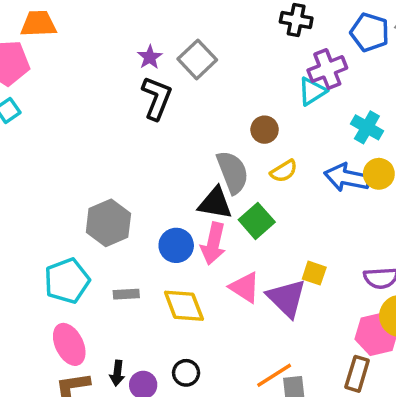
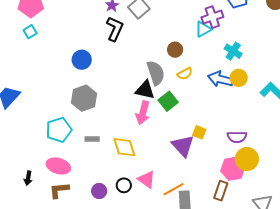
blue circle: (176, 245) -> (82, 60), moved
pink triangle: (245, 287) -> (146, 179), moved
pink ellipse: (69, 344) -> (58, 166), turned -50
black arrow: (117, 373) -> (28, 178), moved

